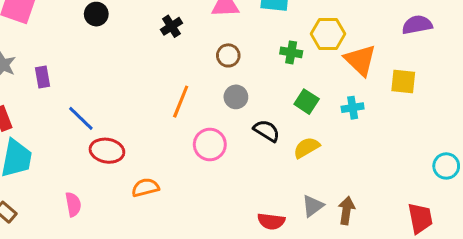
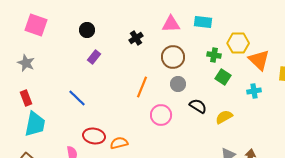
brown circle: (228, 55) -> (173, 57), size x1.5
purple rectangle: (43, 77) -> (94, 57), moved, turned 48
green square: (307, 102) -> (223, 77), moved
red ellipse: (107, 151) -> (94, 136), moved

